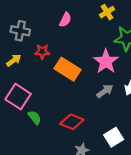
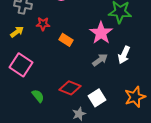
orange rectangle: (67, 69) -> (66, 40), size x0.6
green semicircle: (35, 117) -> (38, 96), moved
white square: (114, 137) -> (97, 98), moved

